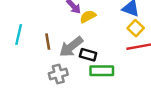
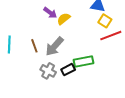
black rectangle: (88, 55) -> (68, 70), moved, turned -32
gray cross: (58, 74) -> (48, 71), turned -35

